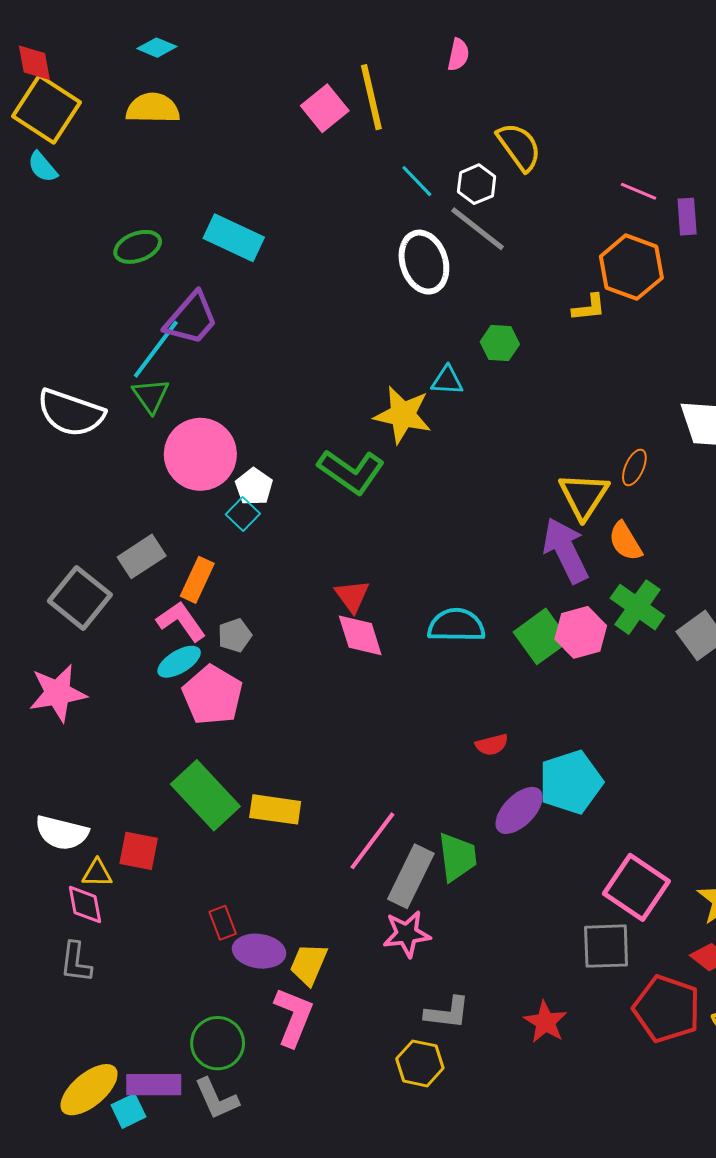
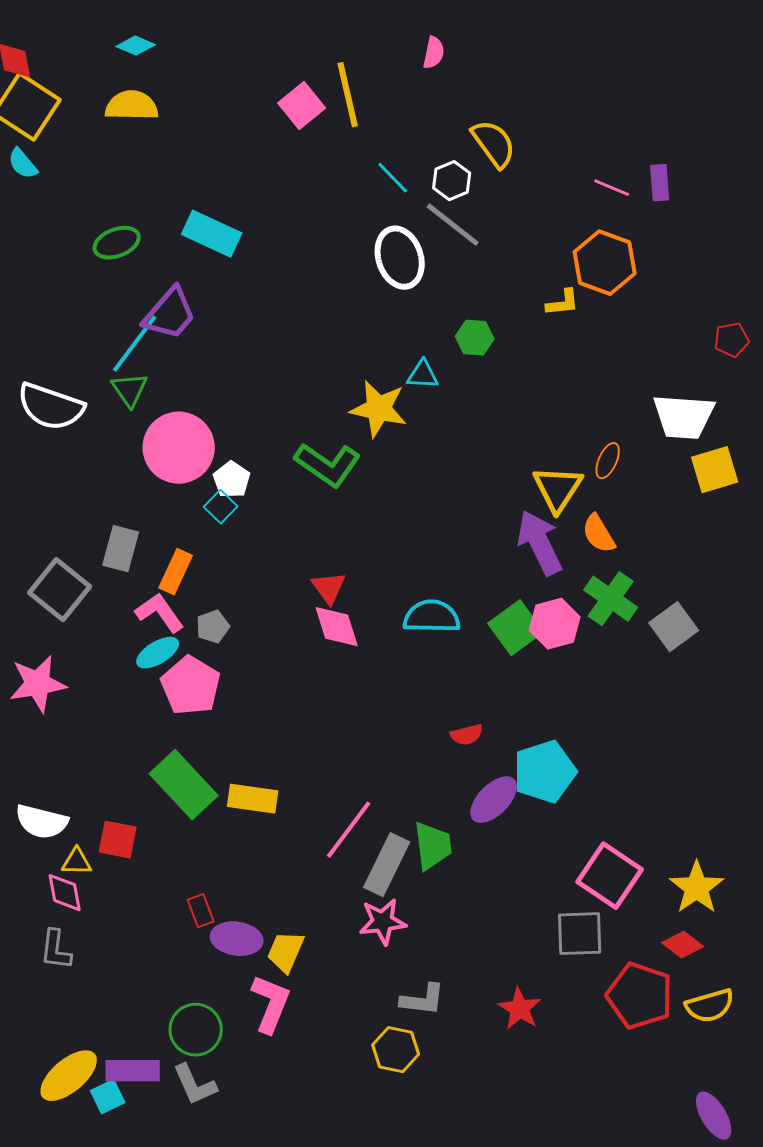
purple rectangle: (687, 217) -> (660, 183), moved
gray rectangle: (142, 556) -> (121, 549), turned -42

